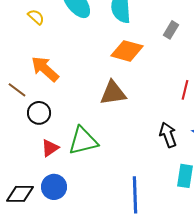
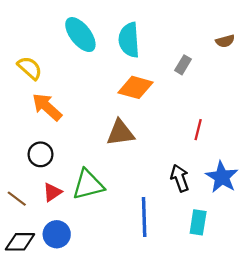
yellow semicircle: (36, 17) -> (30, 68), moved, size x1.4
brown line: (17, 90) -> (17, 199), moved
blue line: (135, 195) -> (144, 217), moved

